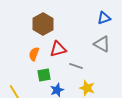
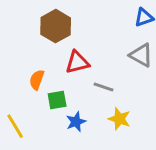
orange semicircle: (34, 54) -> (37, 80), moved

